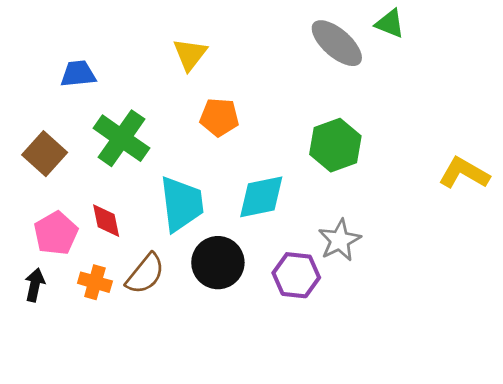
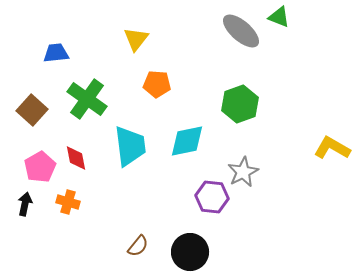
yellow L-shape: (464, 173) -> (332, 148), moved
black circle: (218, 263) -> (190, 252), moved
brown semicircle: (145, 274) -> (138, 246), moved, size x0.7

